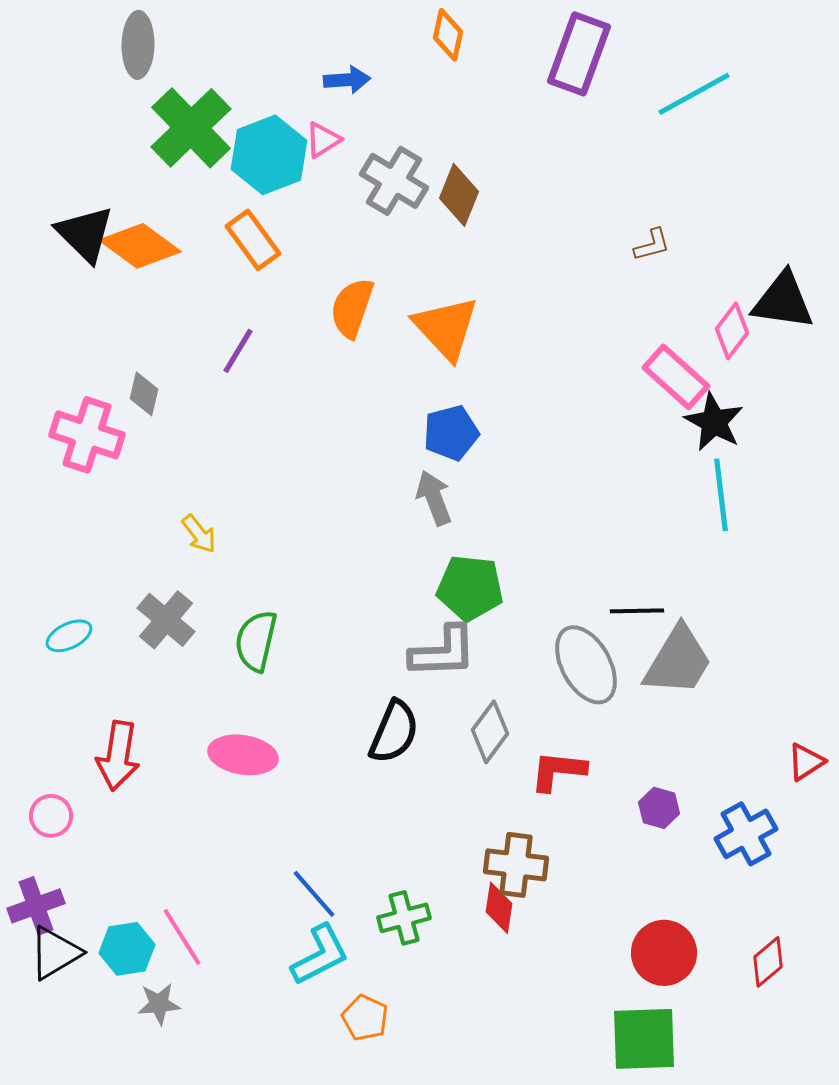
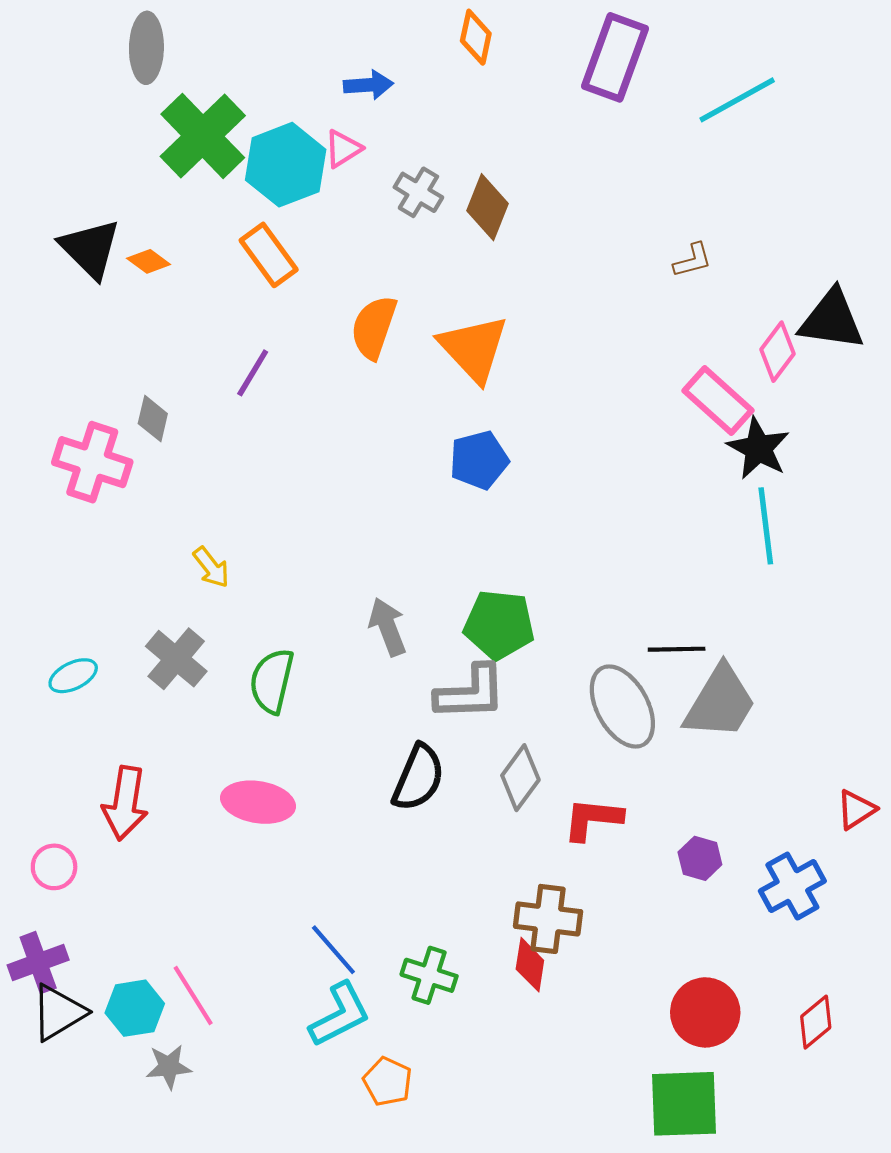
gray cross: (394, 181) -> (418, 192), size x0.7
orange diamond: (140, 246) -> (149, 261), size x0.5
gray arrow: (434, 498) -> (388, 627), moved
green cross: (404, 918) -> (429, 975), turned 33

